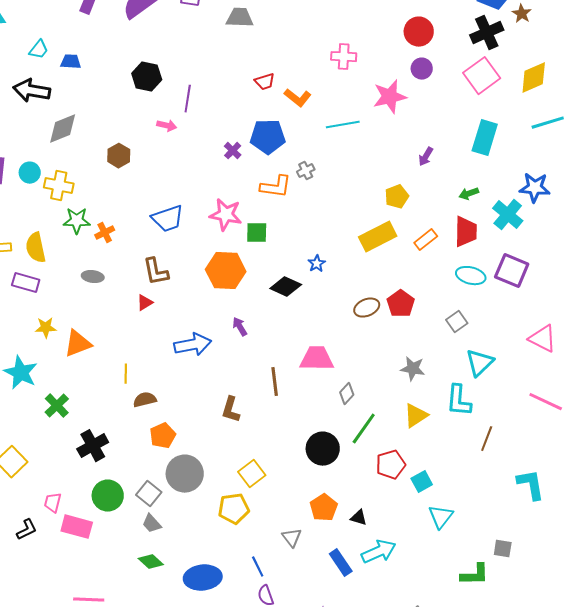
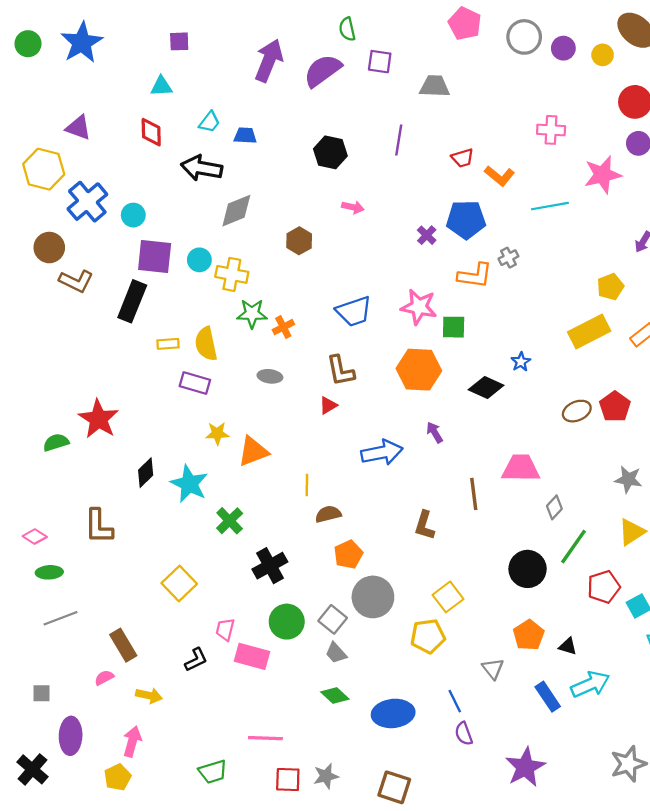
purple line: (188, 99) -> (399, 140), moved

